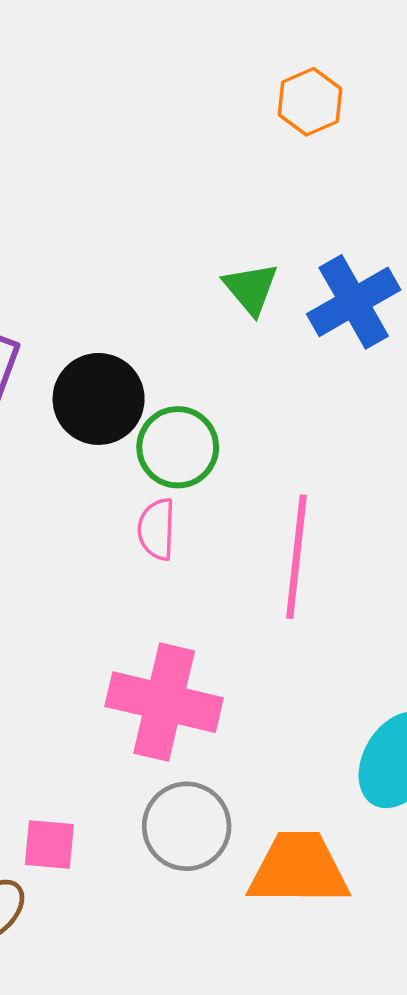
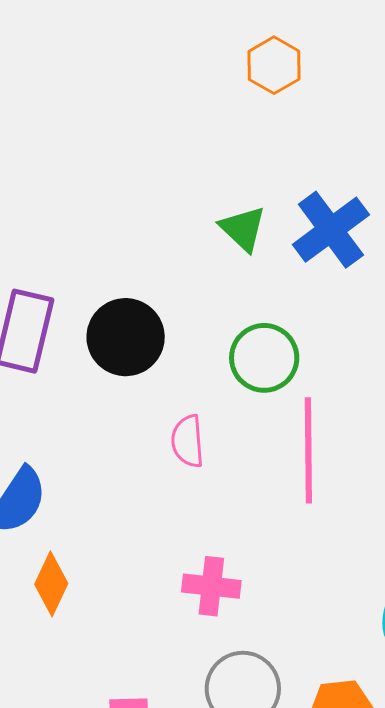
green circle: (178, 447) -> (264, 358), moved
pink cross: (164, 702) -> (211, 586), size x0.6

